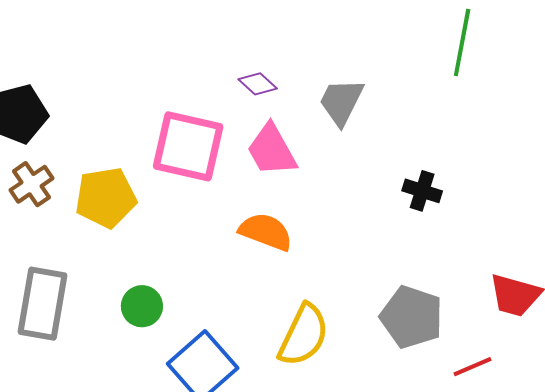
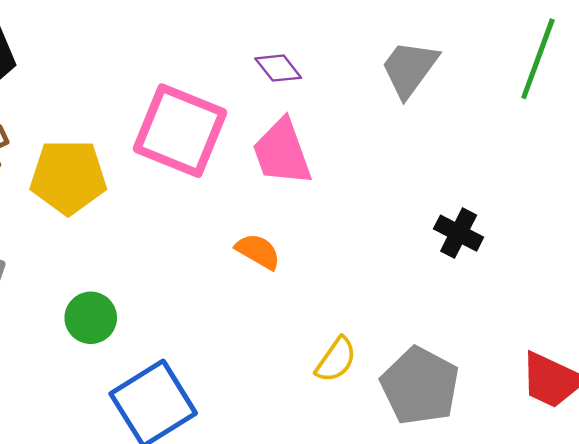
gray trapezoid: (341, 102) -> (409, 69), moved
orange semicircle: (266, 232) -> (258, 251), size x0.7
yellow semicircle: (304, 335) -> (336, 360), moved, size x0.6

